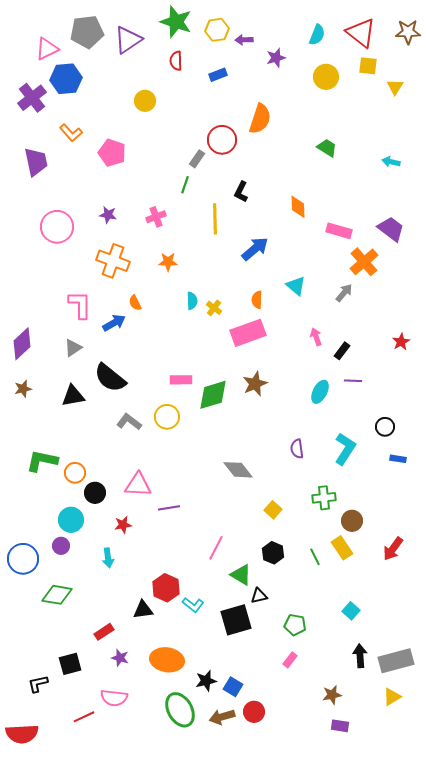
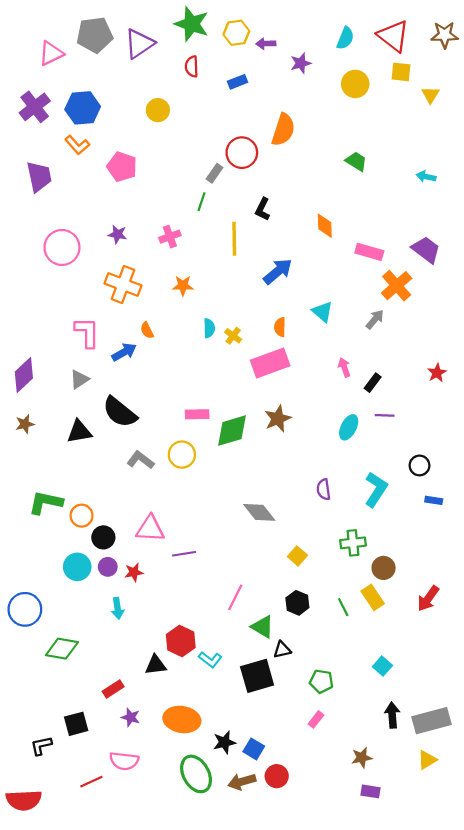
blue hexagon: (66, 79) -> (83, 108), moved
purple circle: (61, 546) -> (108, 567), moved

